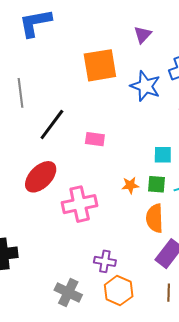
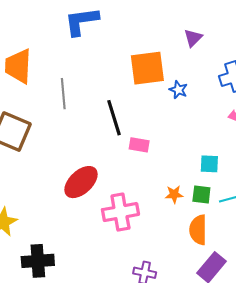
blue star: (145, 86) -> (178, 90), moved, size x0.6
black line: (52, 125) -> (114, 118), moved, turned -56

